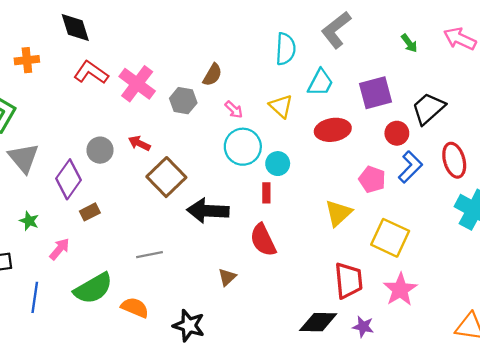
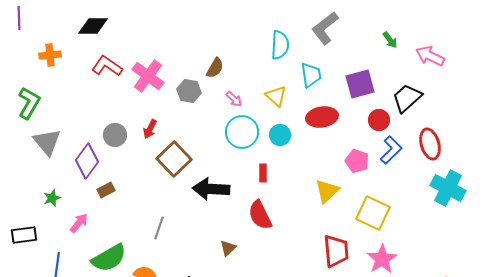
black diamond: (75, 28) -> (93, 26), turned -72
pink arrow: (460, 39) -> (430, 56), moved
cyan trapezoid: (320, 83) -> (311, 75), turned -36
red arrow: (139, 143) -> (150, 129), turned -90
cyan circle: (278, 164) -> (280, 135), moved
green star: (29, 221) -> (52, 198), turned 30
gray line: (149, 255) -> (159, 228), turned -60

